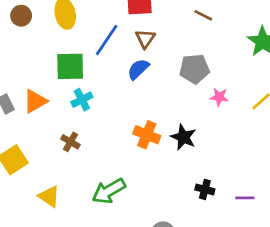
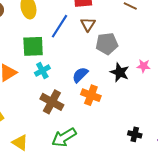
blue semicircle: (138, 69) -> (80, 75), moved
gray pentagon: (194, 69) -> (107, 44), moved
black star: (183, 137) -> (120, 72), moved
brown cross: (70, 142) -> (52, 102), moved, size x1.6

